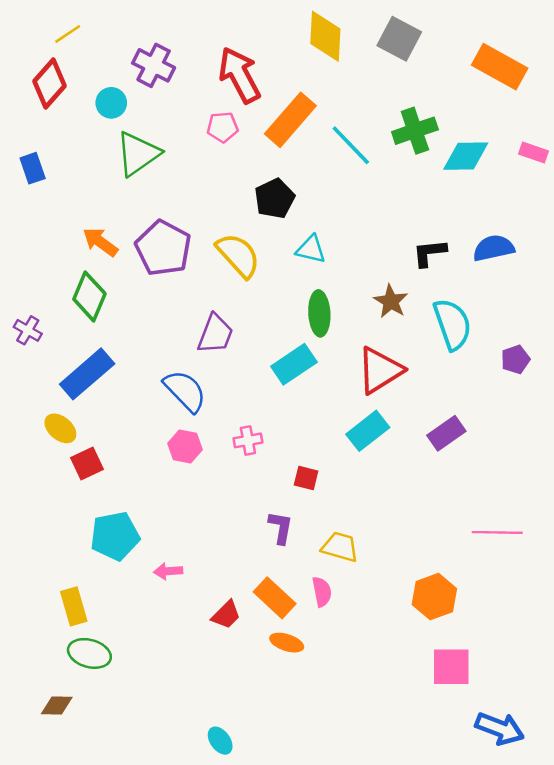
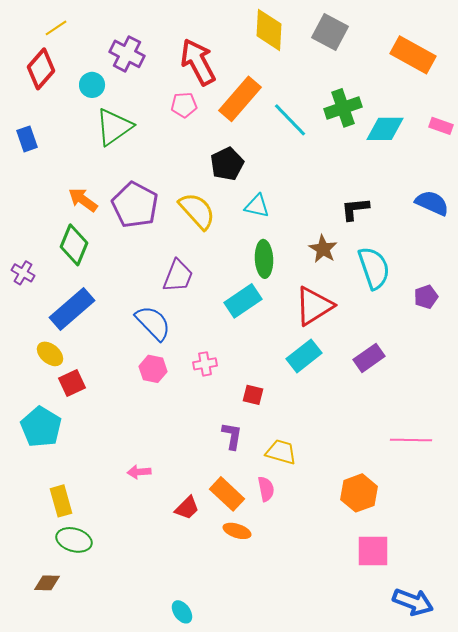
blue semicircle: (494, 248) -> (432, 203), moved, turned 36
cyan pentagon: (115, 536) -> (41, 427), moved, turned -30

